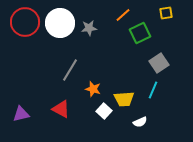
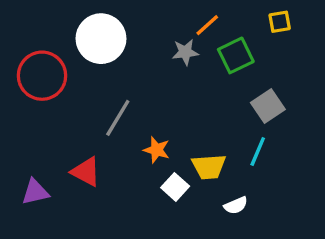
red circle: (25, 22) -> (42, 76), moved
gray star: (89, 28) -> (185, 52), moved
red triangle: (61, 109) -> (86, 172), moved

